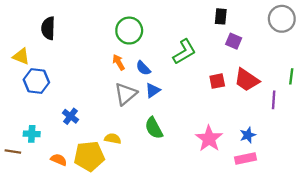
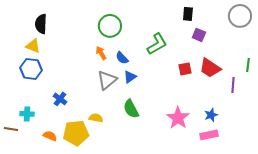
yellow triangle: (21, 56) -> (33, 46), moved

